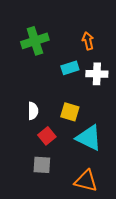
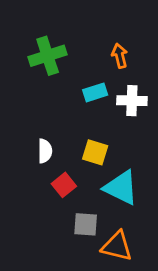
gray square: (42, 165) -> (86, 224), moved

